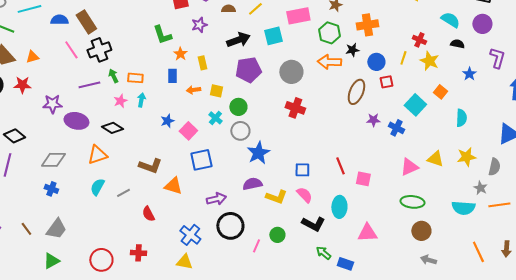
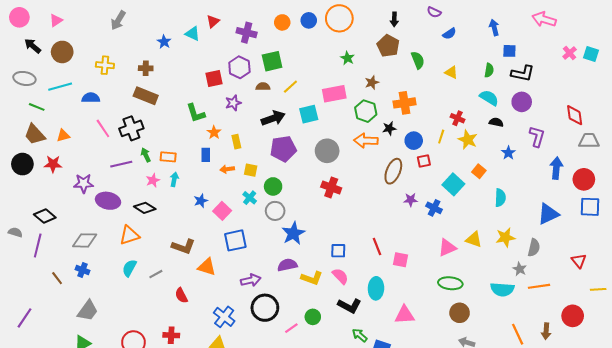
brown rectangle: (86, 22) -> (146, 96), moved, turned -35
brown line: (26, 229) -> (57, 278), moved
pink line: (256, 246) -> (291, 328), turned 32

